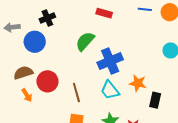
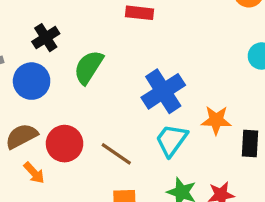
green semicircle: (85, 41) -> (89, 67), moved
cyan trapezoid: (110, 90) -> (172, 140), turned 85
brown line: (76, 93) -> (116, 154), turned -30

